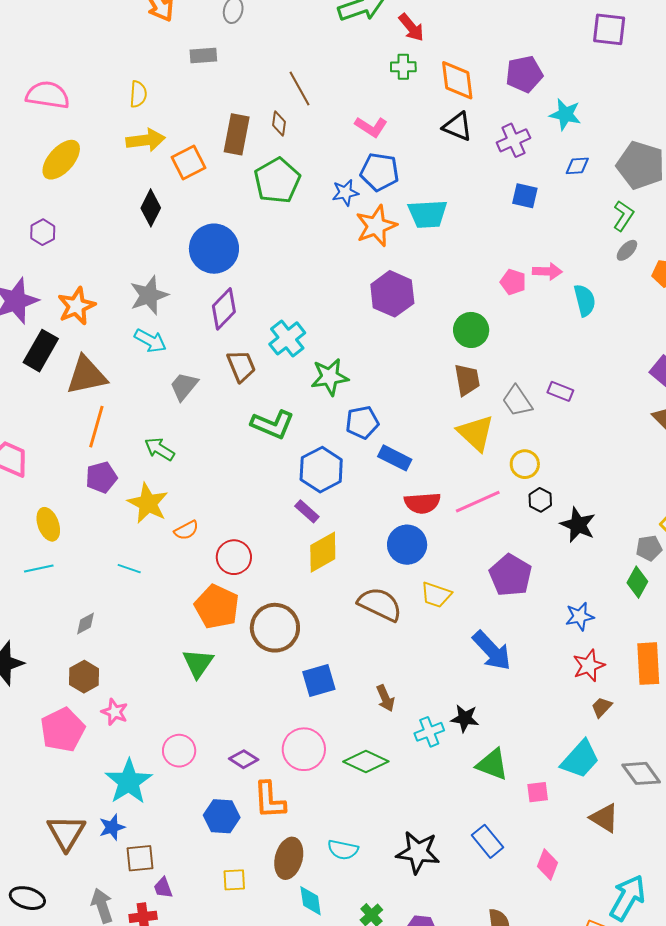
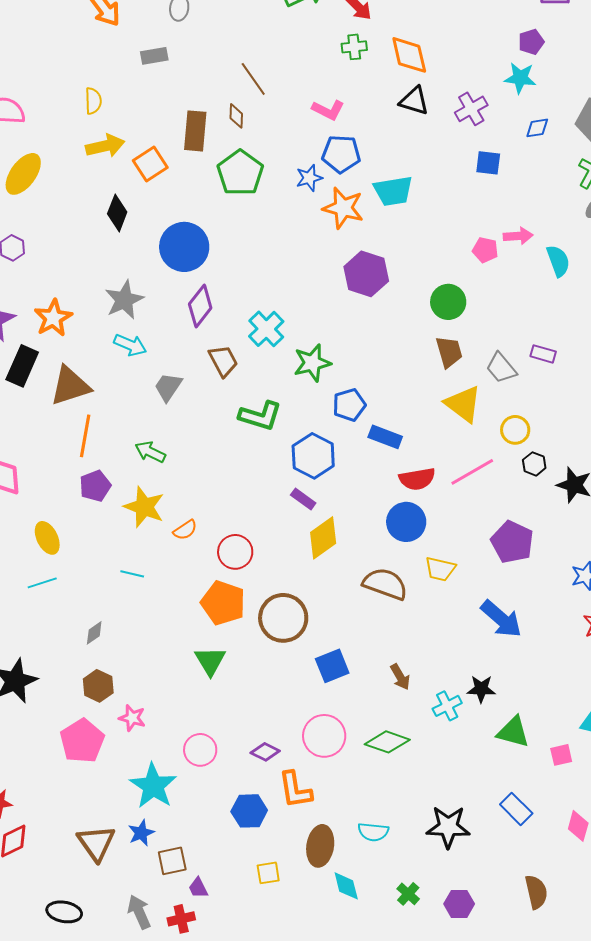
purple pentagon: (524, 74) -> (531, 42), moved, size x0.7
orange star: (376, 226) -> (343, 208), turned -30

